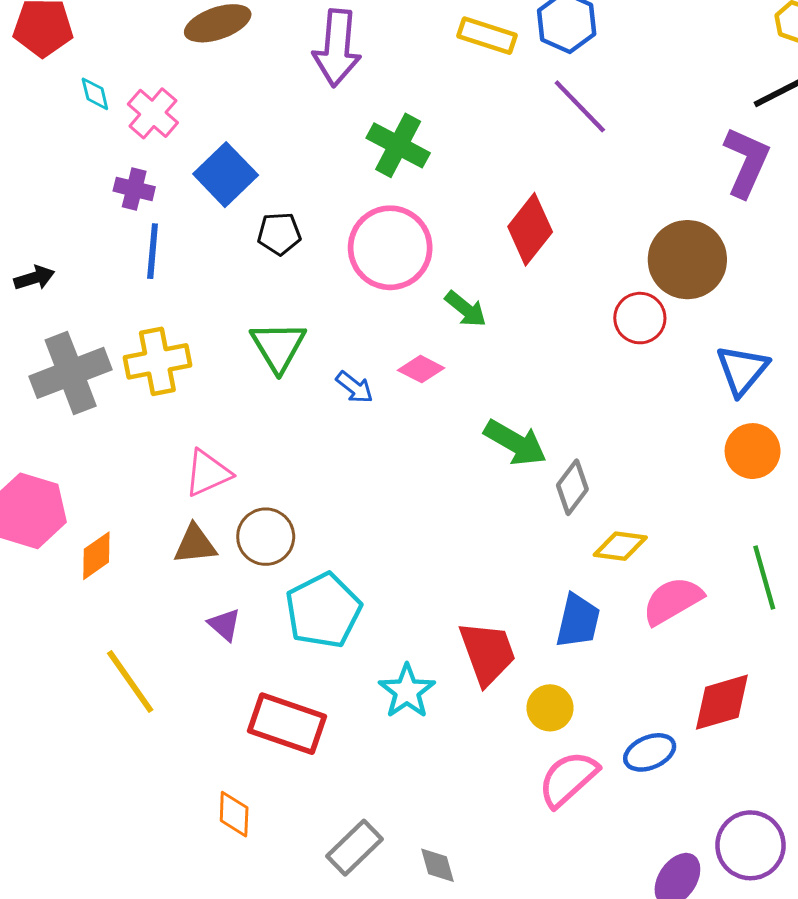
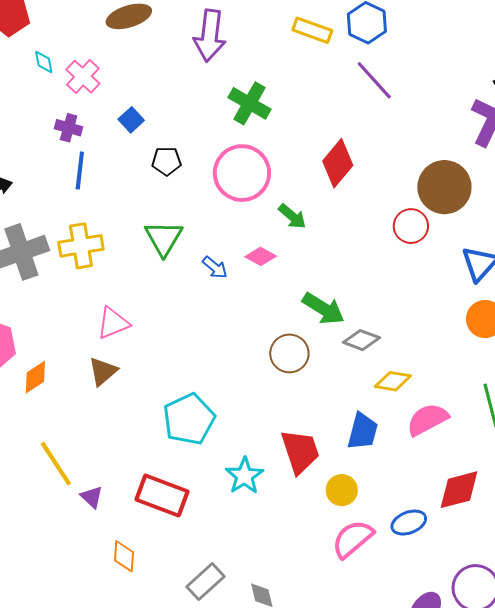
blue square: (226, 175) -> (131, 120), size x0.6
gray diamond: (572, 487) -> (361, 340), turned 72
brown circle: (266, 537) -> (289, 353), moved
brown triangle: (195, 544) -> (103, 371), turned -36
purple triangle: (225, 625) -> (92, 497), moved

